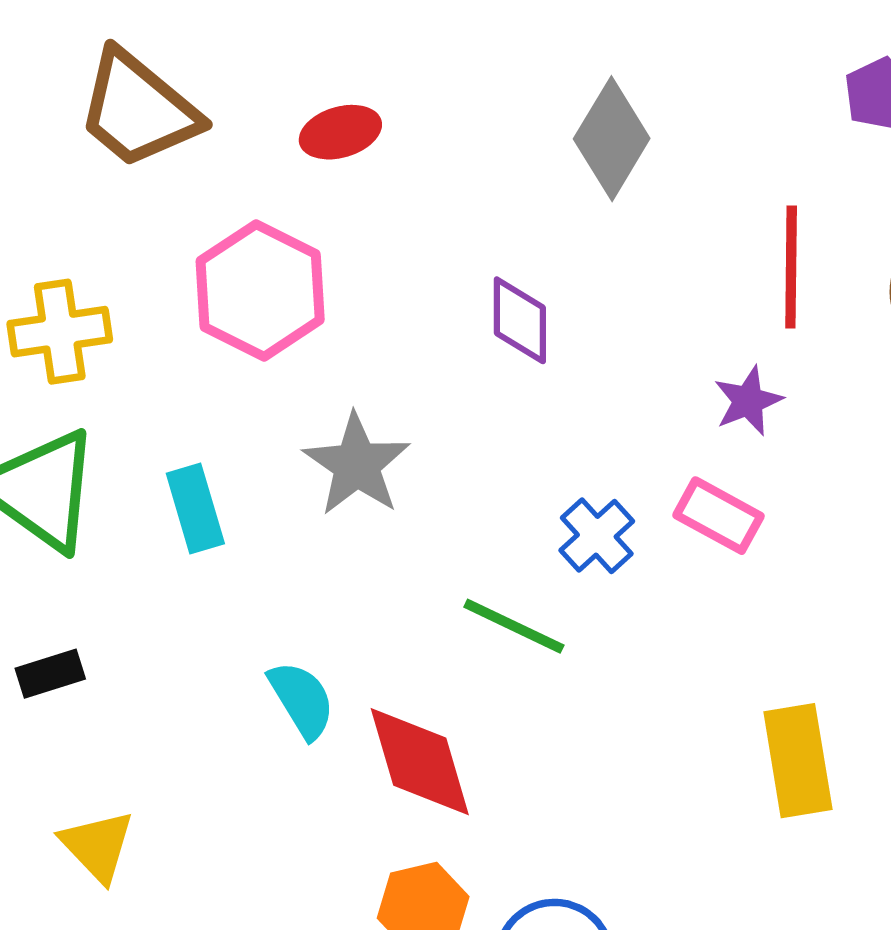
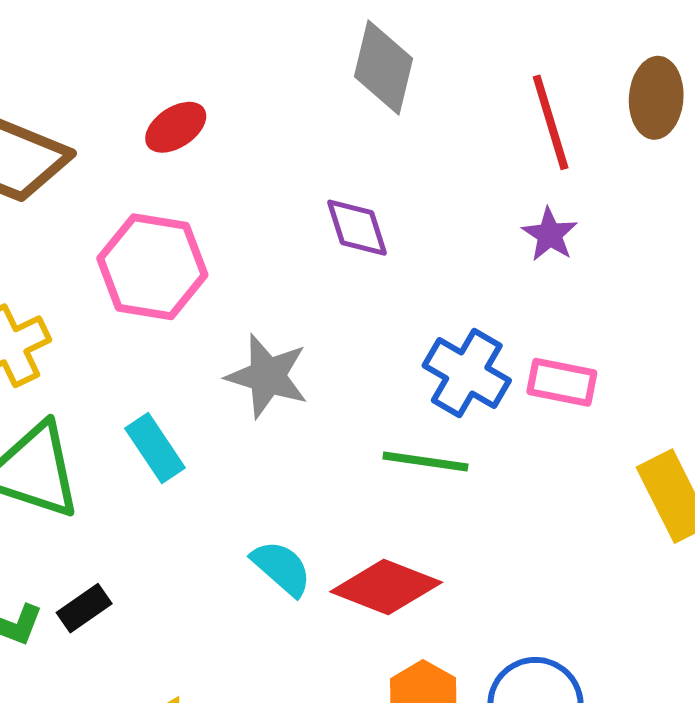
pink rectangle: (718, 516) -> (562, 382), moved
blue cross: (597, 536) -> (467, 373), size x1.4
red diamond: (420, 762) -> (386, 587), turned -35

